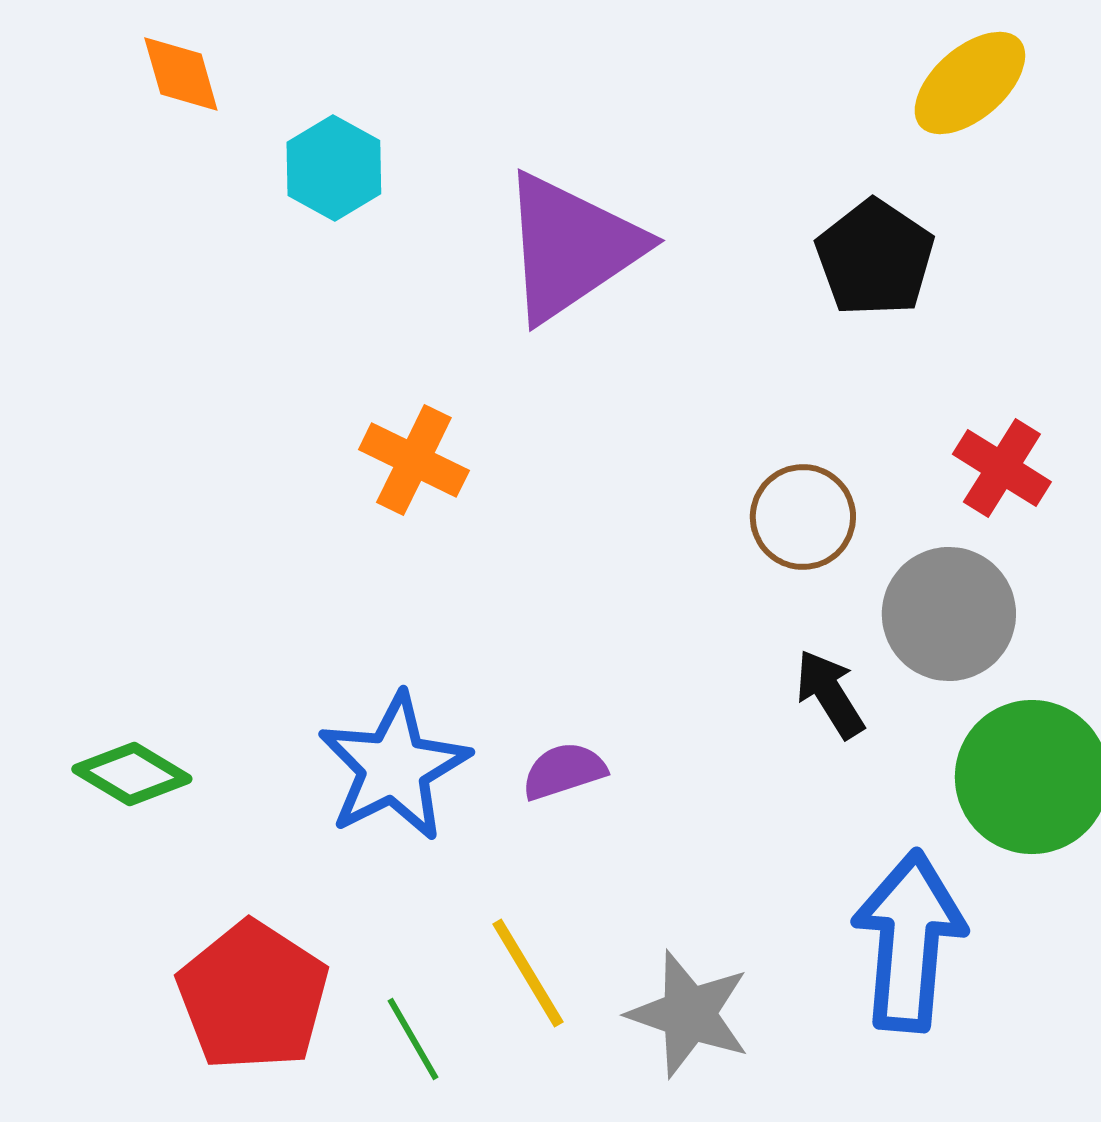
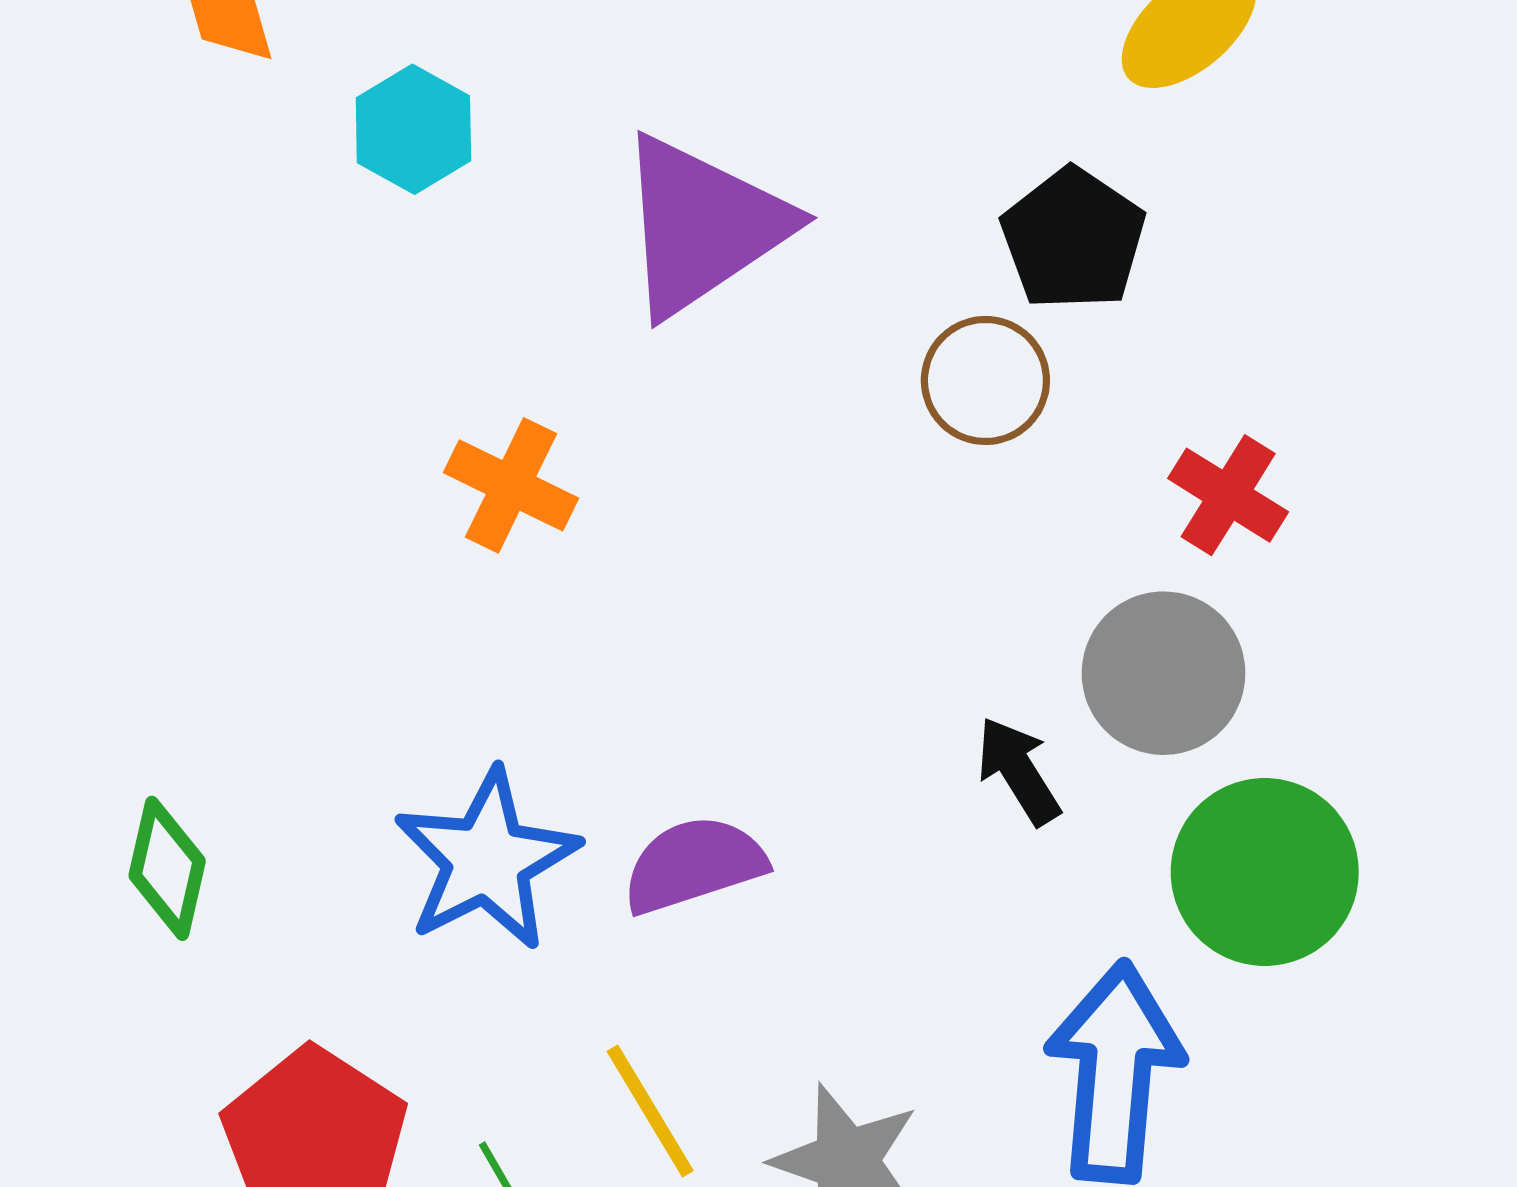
brown circle: (803, 517) -> (985, 380), moved
purple semicircle: (564, 771) -> (694, 865), size x1.4
green diamond: (132, 774) -> (167, 868), turned 72

